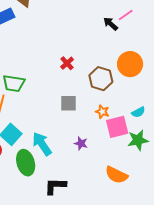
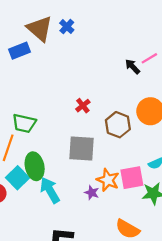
gray square: (68, 103) -> (81, 149), size x1.5
orange star: (102, 112) -> (108, 180), moved, size x1.5
green ellipse: (26, 163) -> (35, 166), moved

